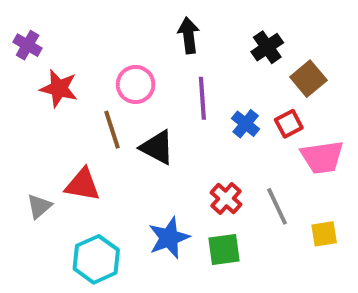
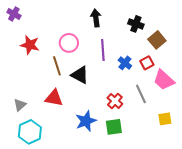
purple cross: (28, 45) -> (14, 14), moved
black cross: (267, 47) -> (136, 24), turned -35
pink trapezoid: (322, 157) -> (164, 80), turned 50
red triangle: (83, 185) -> (54, 98), moved
gray line: (277, 206) -> (141, 94), moved
cyan hexagon: (96, 259) -> (30, 132), moved

